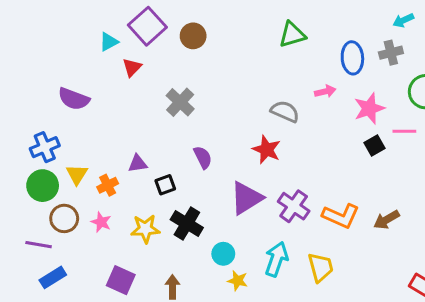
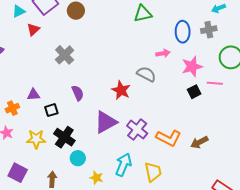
gray semicircle: (285, 111) -> (146, 74), moved
cyan circle: (223, 254) -> (78, 158), moved

